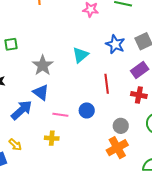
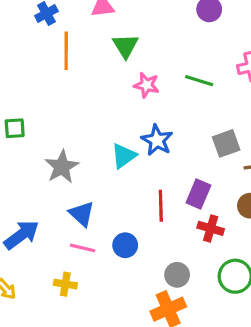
blue star: (115, 44) -> (157, 140), moved
purple rectangle: (140, 70) -> (198, 194), moved, turned -36
blue triangle: (41, 92) -> (82, 214), moved

